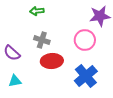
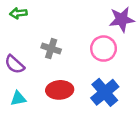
green arrow: (37, 11) -> (18, 13), moved
red ellipse: (52, 61) -> (60, 90), moved

